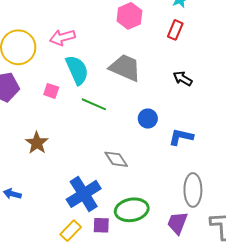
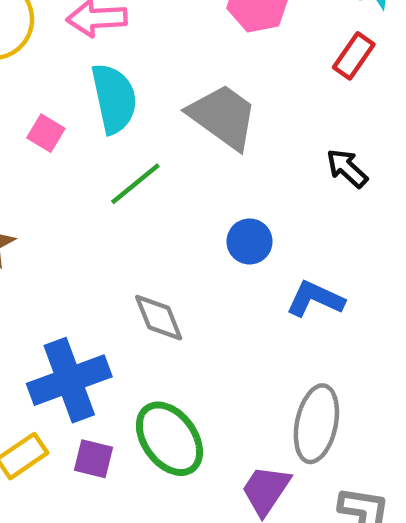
green line: (94, 104) -> (135, 184), turned -75
green ellipse: (132, 210) -> (169, 439), turned 52

